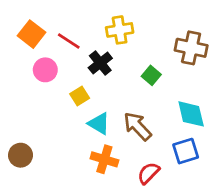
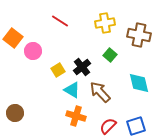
yellow cross: (120, 30) -> (105, 23), moved
orange square: (32, 34) -> (13, 38), moved
red line: (69, 41) -> (60, 21), moved
black cross: (100, 63) -> (82, 67), moved
blue square: (186, 151) -> (136, 126), moved

